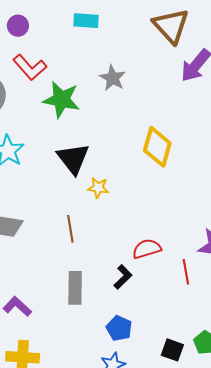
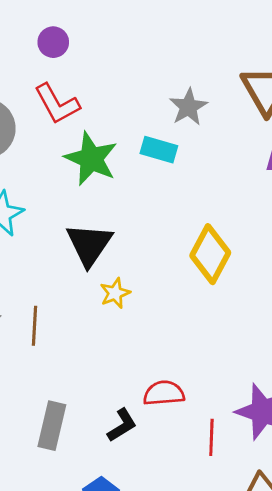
cyan rectangle: (86, 21) -> (159, 150), moved
gray star: (113, 78) -> (188, 107), moved
yellow star: (98, 188) -> (115, 293), turned 30
brown line: (70, 229) -> (35, 326), moved

